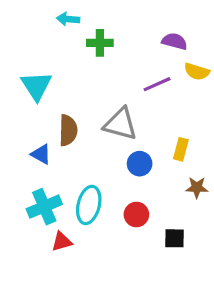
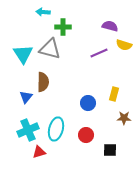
gray triangle: (121, 124) -> (50, 49), moved
blue triangle: (41, 154) -> (26, 97), turned 40

